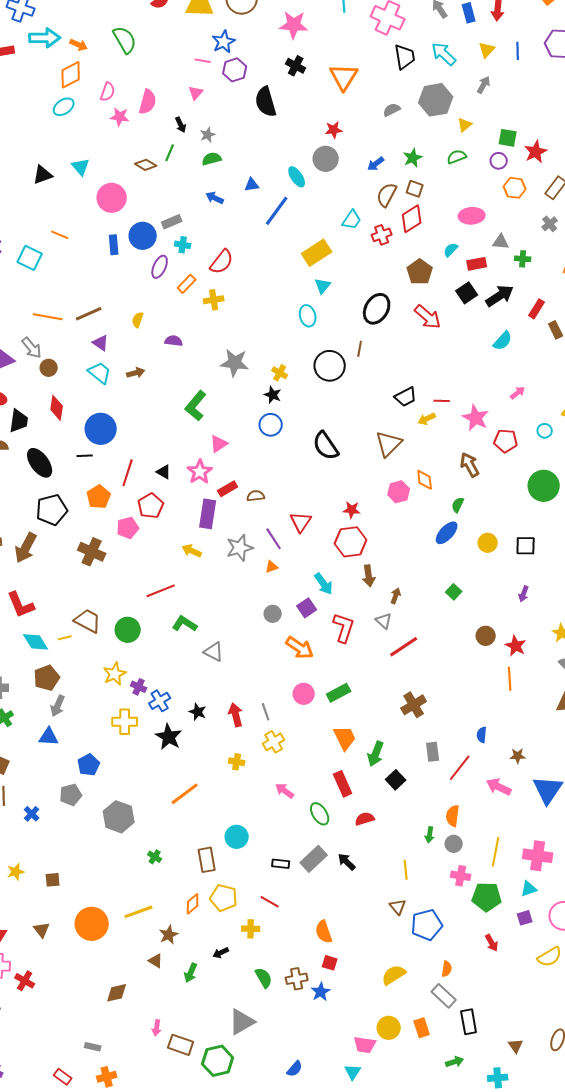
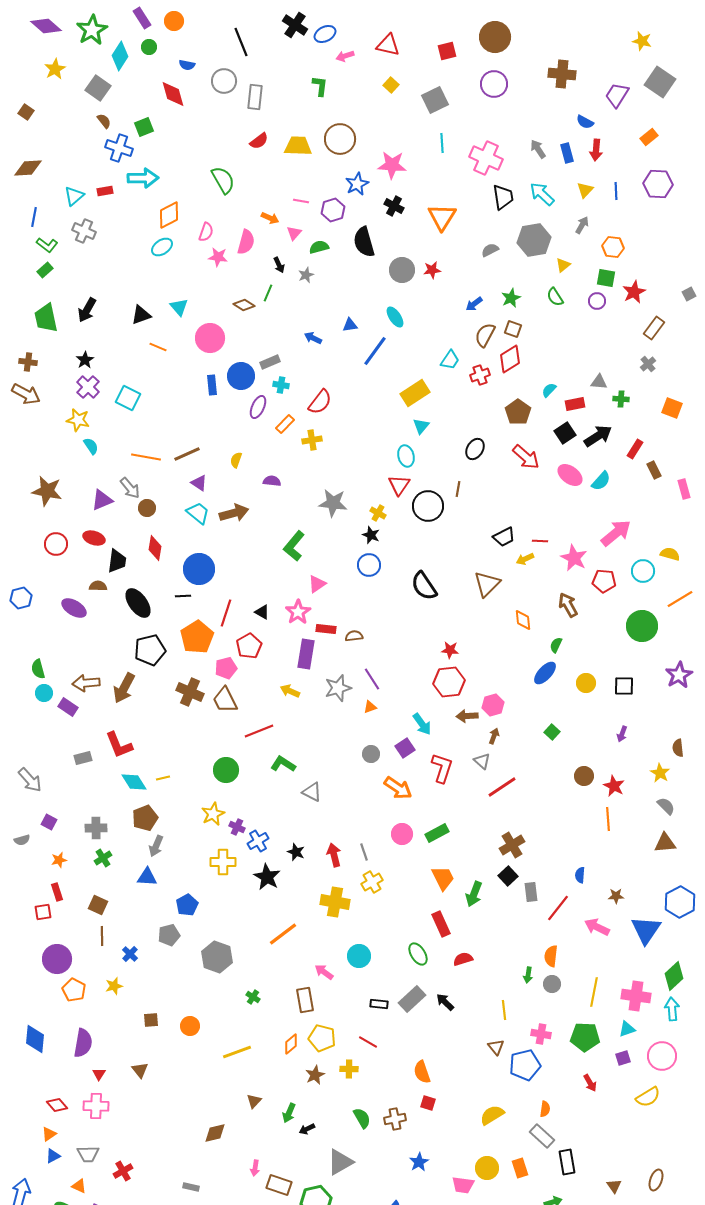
blue star: (224, 42) -> (357, 184), moved
orange arrow: (79, 45) -> (270, 218), moved
green semicircle: (457, 157) -> (555, 297), turned -102
green semicircle: (212, 159) -> (319, 247), moved
gray circle: (326, 159) -> (402, 270), moved
orange hexagon: (515, 188) -> (613, 247), moved
pink ellipse: (472, 216) -> (570, 475), moved, turned 40
orange line: (60, 235) -> (158, 347), moved
black ellipse: (377, 309) -> (475, 449), size x0.7
brown arrow: (136, 373) -> (234, 513), size x1.6
pink arrow: (518, 393) -> (616, 533), size x2.0
cyan circle: (545, 431) -> (643, 571), size x1.5
red rectangle: (228, 489) -> (326, 629), turned 36
pink hexagon: (399, 492) -> (493, 705), moved
orange pentagon: (99, 497) -> (197, 637), size x1.4
red triangle: (301, 522) -> (399, 485), moved
brown arrow: (369, 576) -> (467, 716), turned 95
brown trapezoid: (88, 621) -> (225, 700), moved, turned -144
yellow cross: (237, 762) -> (335, 902), size x1.8
black square: (396, 780) -> (508, 876), moved
pink arrow: (285, 791) -> (324, 972), moved
cyan circle: (237, 837) -> (359, 956), moved
yellow star: (16, 872) -> (114, 986), moved
pink cross: (461, 876) -> (541, 1034), moved
orange circle: (92, 924) -> (190, 1026), moved, size x0.6
brown star: (169, 935) -> (315, 1075), moved
black arrow: (221, 953) -> (307, 1129), moved
brown triangle: (156, 961) -> (254, 1101), turned 42
red cross: (25, 981) -> (123, 1171), moved, turned 30
blue star: (321, 992) -> (419, 1162), moved

